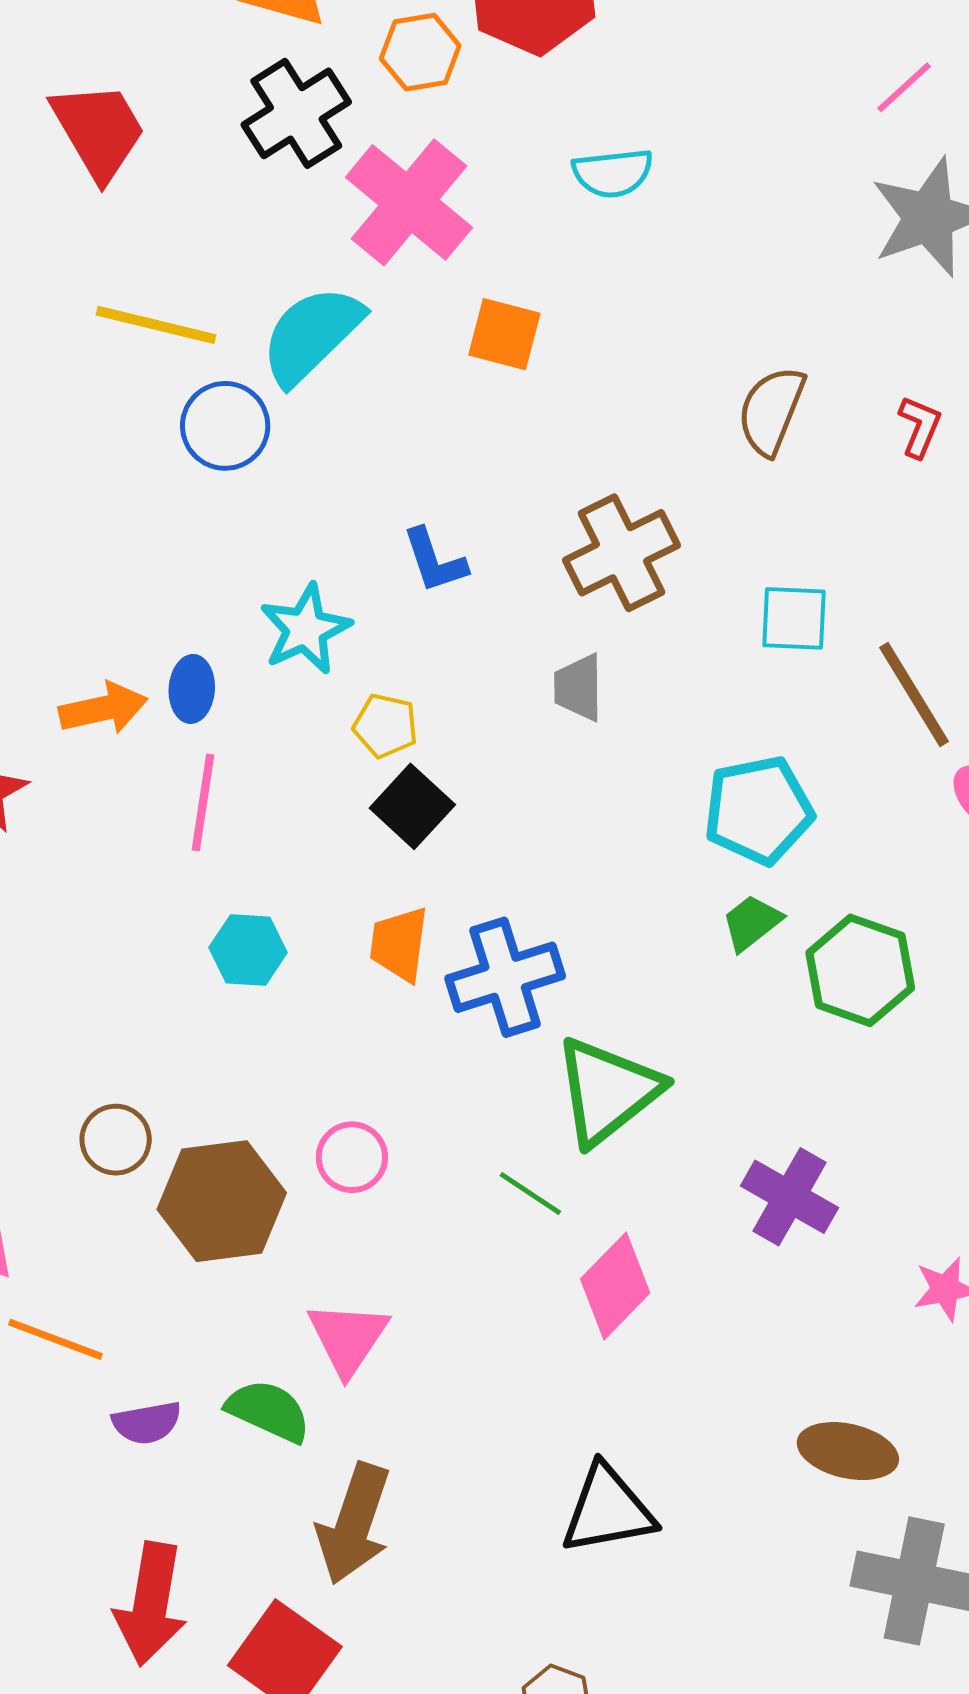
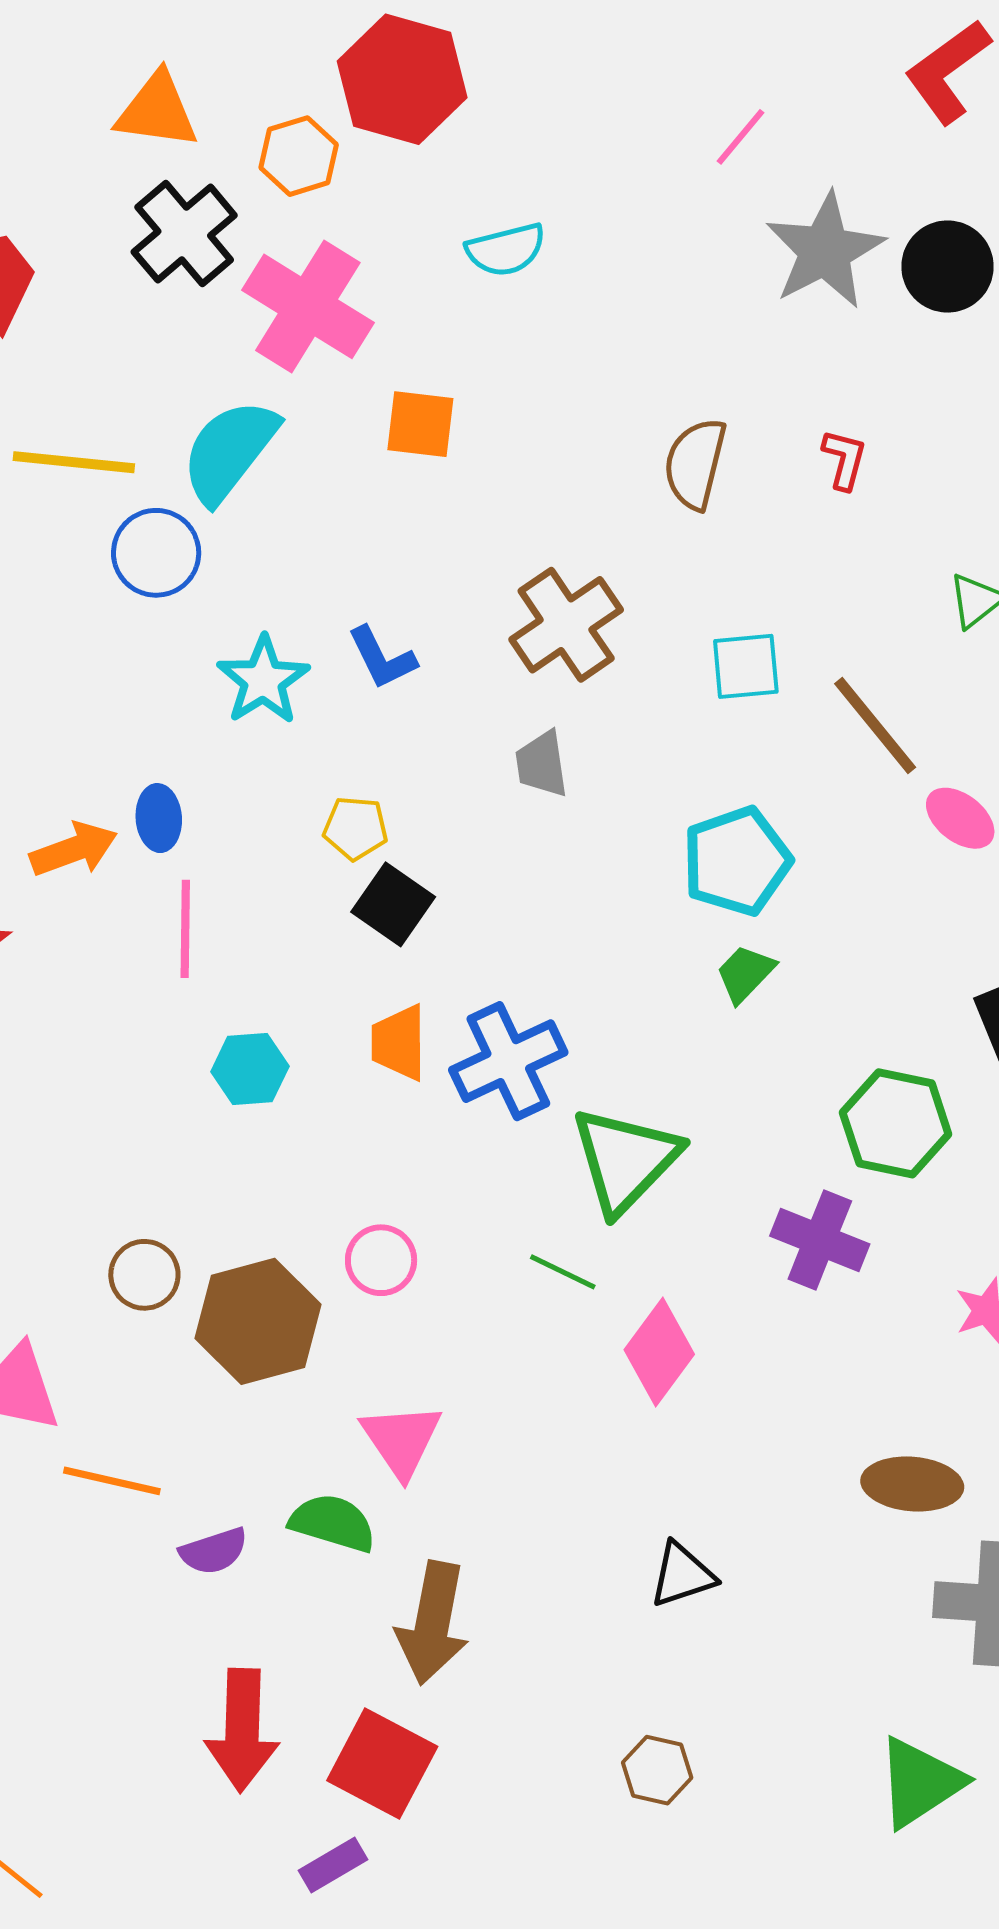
pink line: (904, 87) -> (740, 137), moved
cyan star: (305, 629) -> (263, 680), moved
green hexagon: (860, 970) -> (896, 1123), moved
black triangle: (608, 1510) -> (682, 1575), size x0.7

